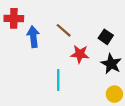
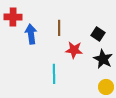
brown line: (64, 30) -> (59, 28), turned 49

